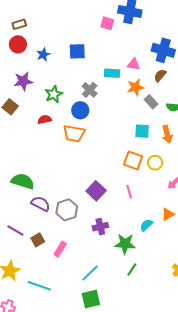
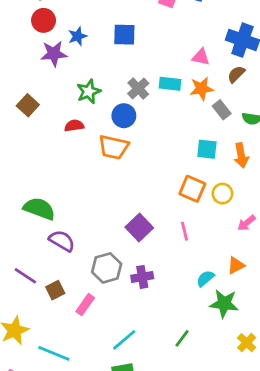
cyan rectangle: (112, 73) -> (170, 84), moved
purple star: (23, 81) -> (54, 54), moved
gray hexagon: (67, 210) -> (107, 268), moved
green star: (125, 244) -> (224, 304), moved

